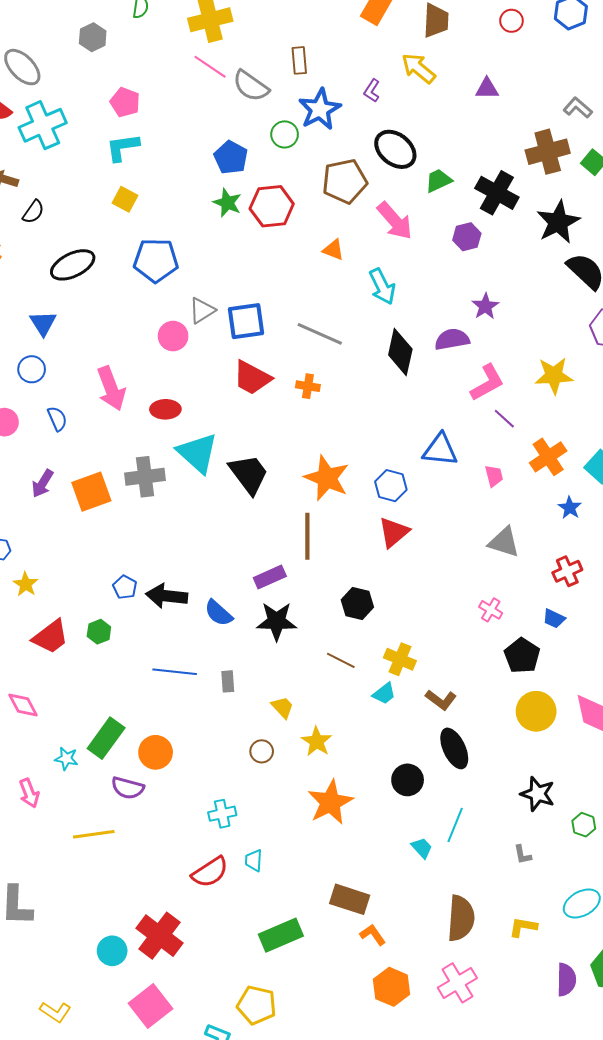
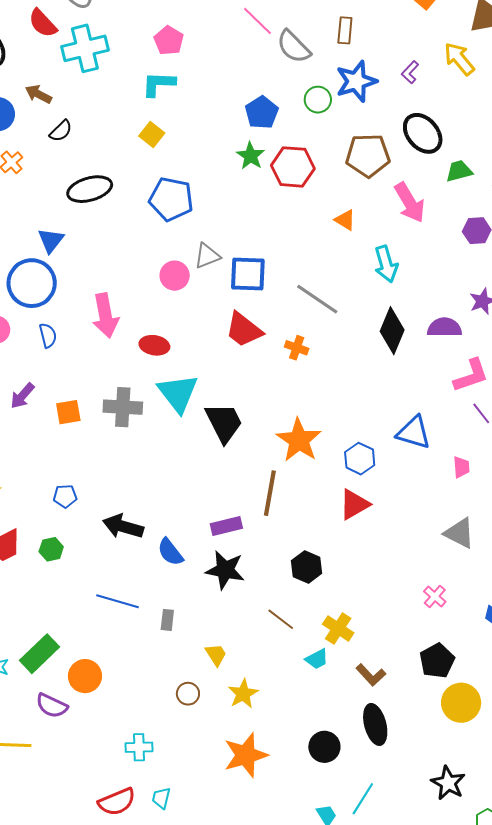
blue circle: (32, 369) -> (32, 283), size x1.8
orange square: (91, 492) -> (68, 412), size x0.7
blue pentagon: (125, 587) -> (65, 496), moved, turned 30
black pentagon: (522, 656) -> (437, 661), moved

